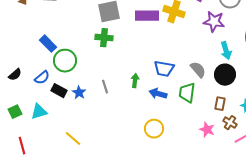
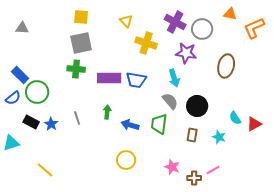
purple rectangle: (147, 16) -> (109, 78), moved
cyan arrow: (226, 51) -> (174, 78), moved
blue trapezoid: (164, 69) -> (136, 80), moved
blue semicircle: (42, 78) -> (13, 98), moved
brown cross: (230, 123) -> (194, 178), moved, turned -32
pink star: (207, 130) -> (172, 167), moved

